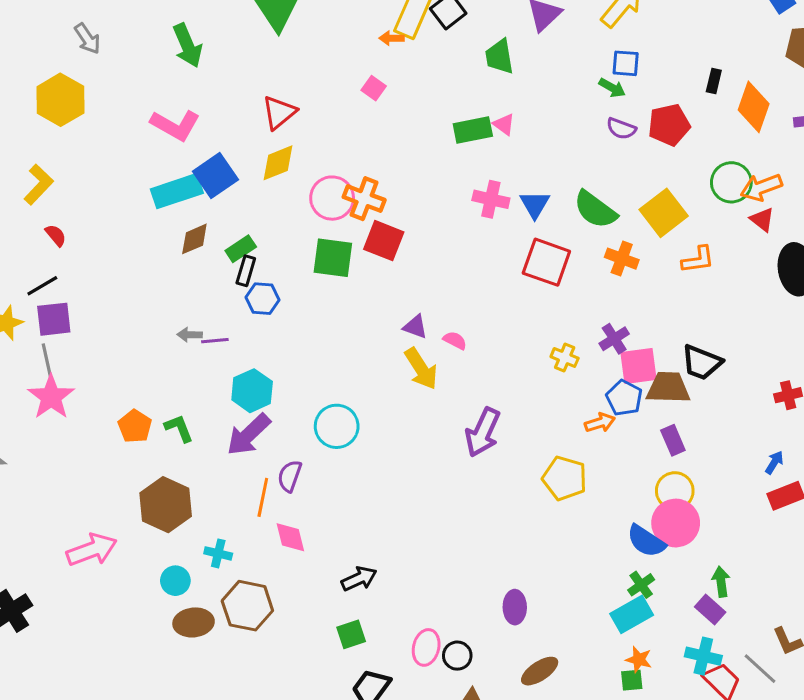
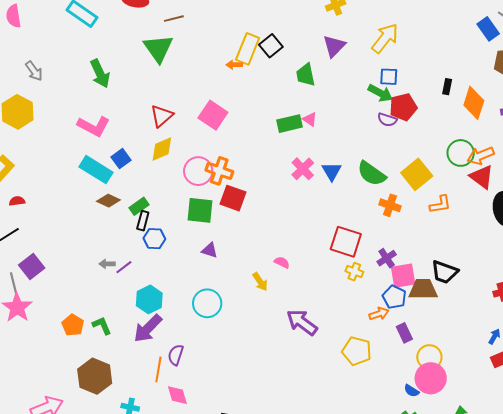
pink square: (374, 88) -> (213, 115), moved, size x1.8
green arrow: (612, 88) -> (380, 93), size x1.4
red pentagon: (669, 125) -> (403, 107), moved
blue square: (215, 176) -> (121, 159), size x0.7
cyan rectangle: (177, 191) -> (96, 170), turned 52
pink cross: (491, 199) -> (303, 169), turned 35
red triangle: (762, 220) -> (482, 177), size x1.5
red semicircle: (56, 235) -> (17, 201), turned -56
brown diamond: (194, 239) -> (108, 201), turned 50
red square: (546, 262) -> (346, 242), moved
purple square: (54, 319) -> (32, 266), moved, turned -30
purple triangle: (415, 327) -> (210, 250), moved
purple line: (215, 341) -> (124, 267), turned -30
yellow arrow: (421, 369) -> (260, 282), size x0.7
cyan circle: (337, 426) -> (207, 303), moved
purple arrow: (483, 432) -> (302, 322), turned 104
purple rectangle: (673, 440) -> (404, 333), moved
blue semicircle: (646, 541) -> (412, 391), size x0.6

